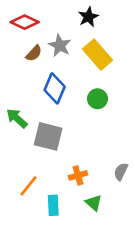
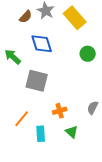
blue diamond: (55, 88) -> (42, 44), turned -40
green circle: (97, 99) -> (88, 54), moved
green arrow: (17, 118) -> (13, 57), moved

